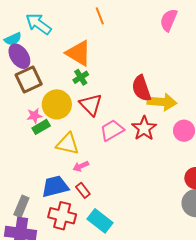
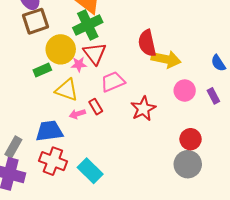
green cross: (81, 77) -> (88, 25), size x1.8
pink star: (34, 116) -> (79, 64), moved
red star: (144, 128) -> (143, 109), moved
red rectangle: (83, 190) -> (96, 107), moved

